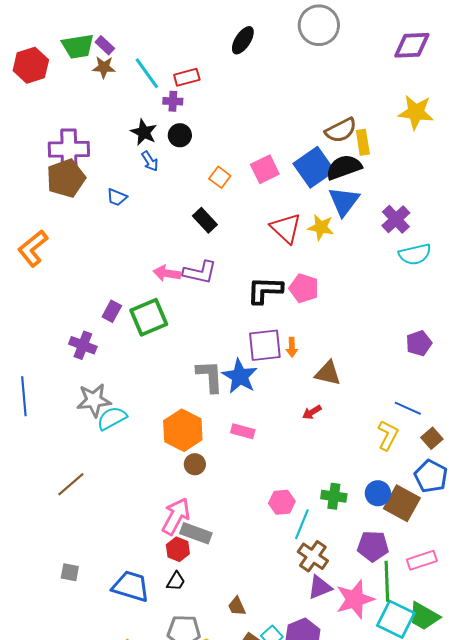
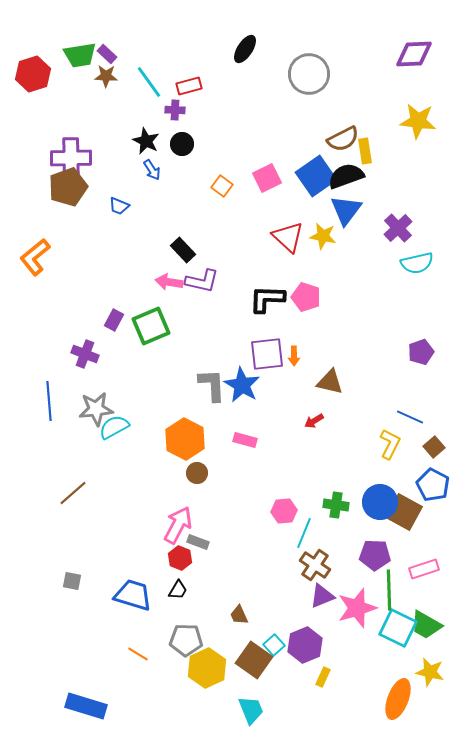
gray circle: (319, 25) -> (309, 74), moved
black rectangle: (205, 220) -> (183, 250), moved
blue line: (24, 396) -> (49, 401), moved
blue circle: (378, 493) -> (380, 502), size x1.4
gray rectangle: (196, 533) -> (198, 542), size x0.7

